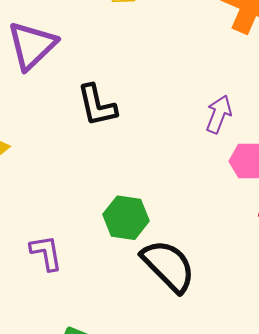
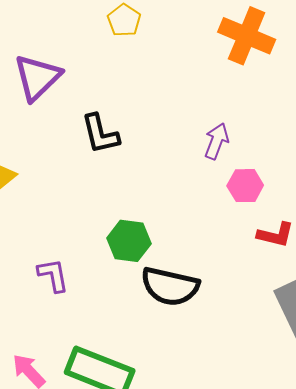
black semicircle: (168, 266) -> (170, 286), turned 148

